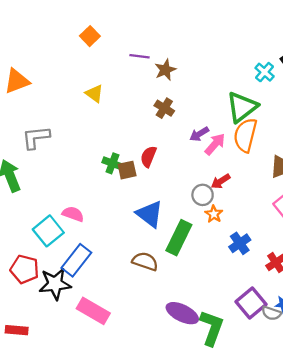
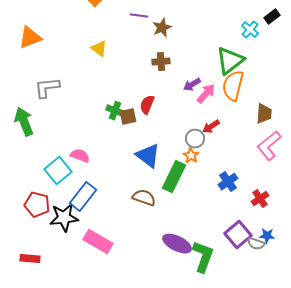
brown cross: (164, 108) -> (161, 62), turned -36
orange star: (214, 214) -> (191, 156), moved

